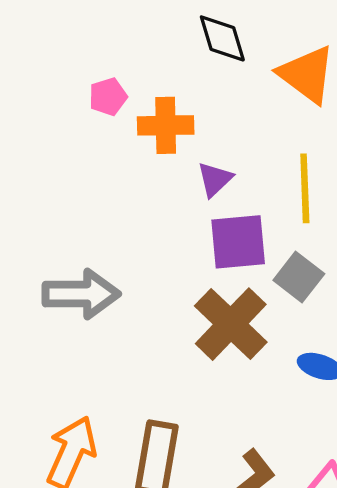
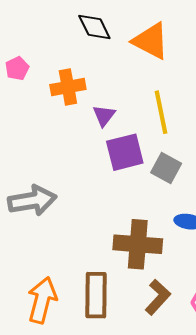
pink pentagon: (108, 97) -> (17, 68), moved
brown cross: (231, 324) -> (138, 244), moved, turned -30

